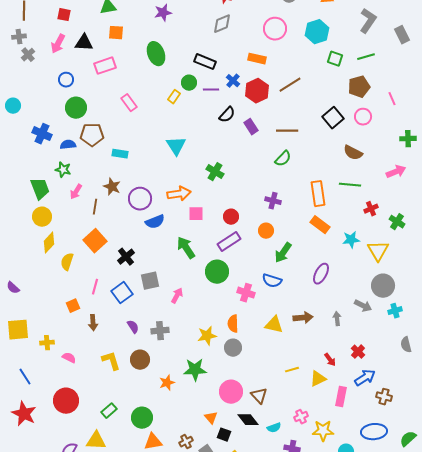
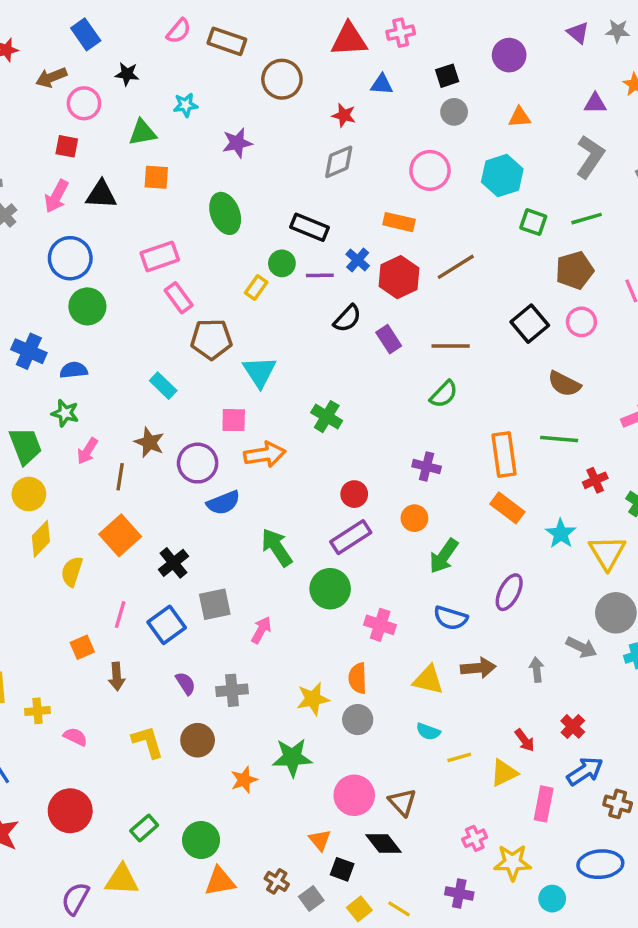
pink rectangle: (105, 66) -> (160, 256), moved
blue circle: (66, 80) -> (70, 258), size x1.6
brown pentagon: (92, 135) -> (211, 339), moved
cyan rectangle: (120, 154) -> (163, 386), turned 35
pink square: (196, 214) -> (234, 420), moved
cyan star: (351, 240) -> (561, 534), turned -30
blue semicircle: (272, 281) -> (451, 618), moved
cyan semicircle: (274, 428) -> (428, 732), moved, turned 40
brown cross: (186, 442) -> (277, 881), turned -32

